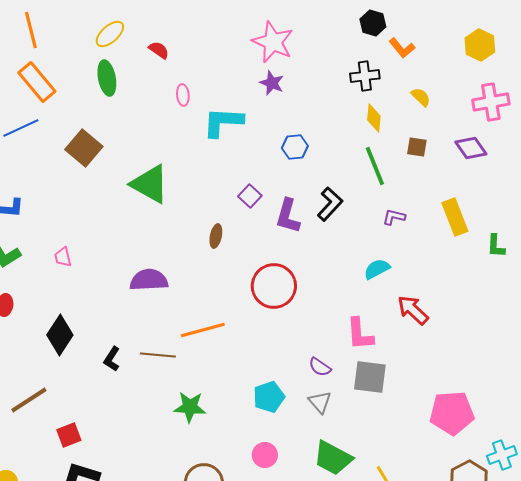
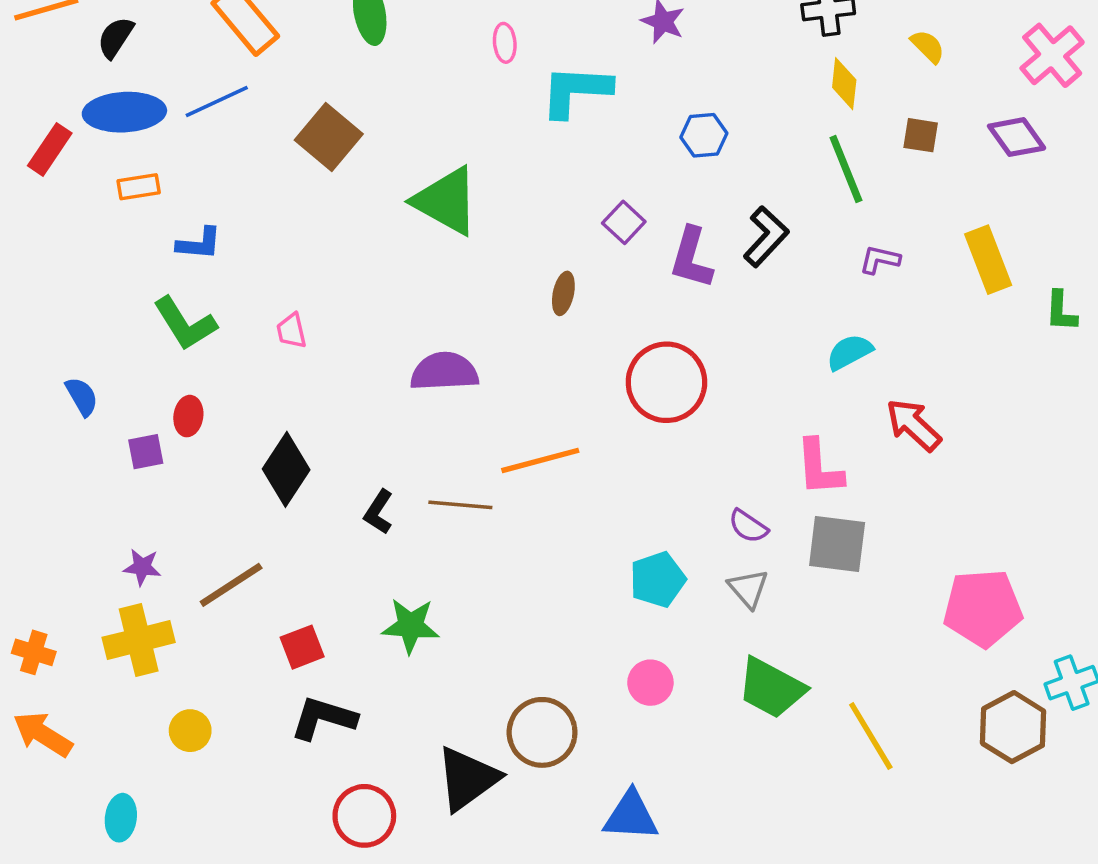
pink cross: (491, 102) -> (1052, 55), turned -30
green star: (190, 407) -> (411, 626), moved

